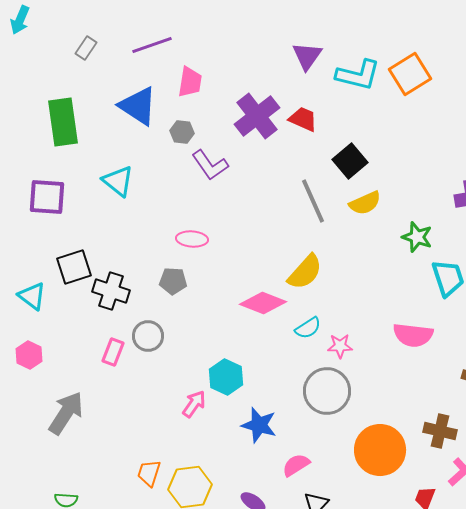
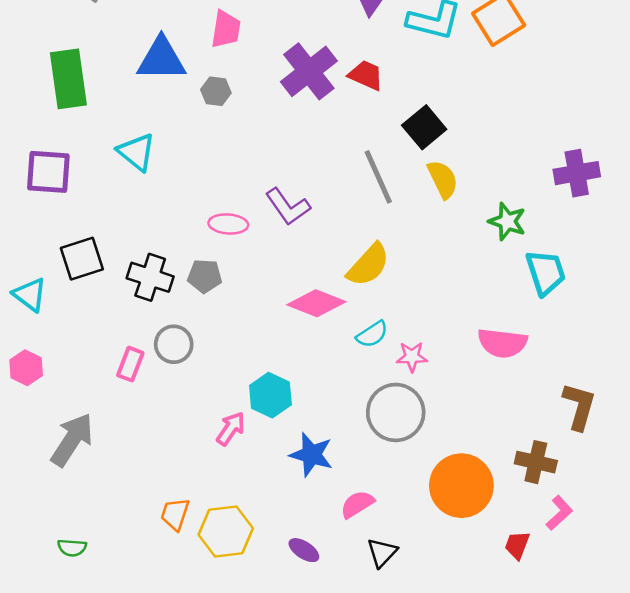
blue triangle: (138, 106) -> (161, 59), turned -33
purple L-shape: (210, 165) -> (288, 207), moved
yellow semicircle: (365, 203) -> (443, 179), turned -92
black cross: (111, 291) -> (150, 277), moved

